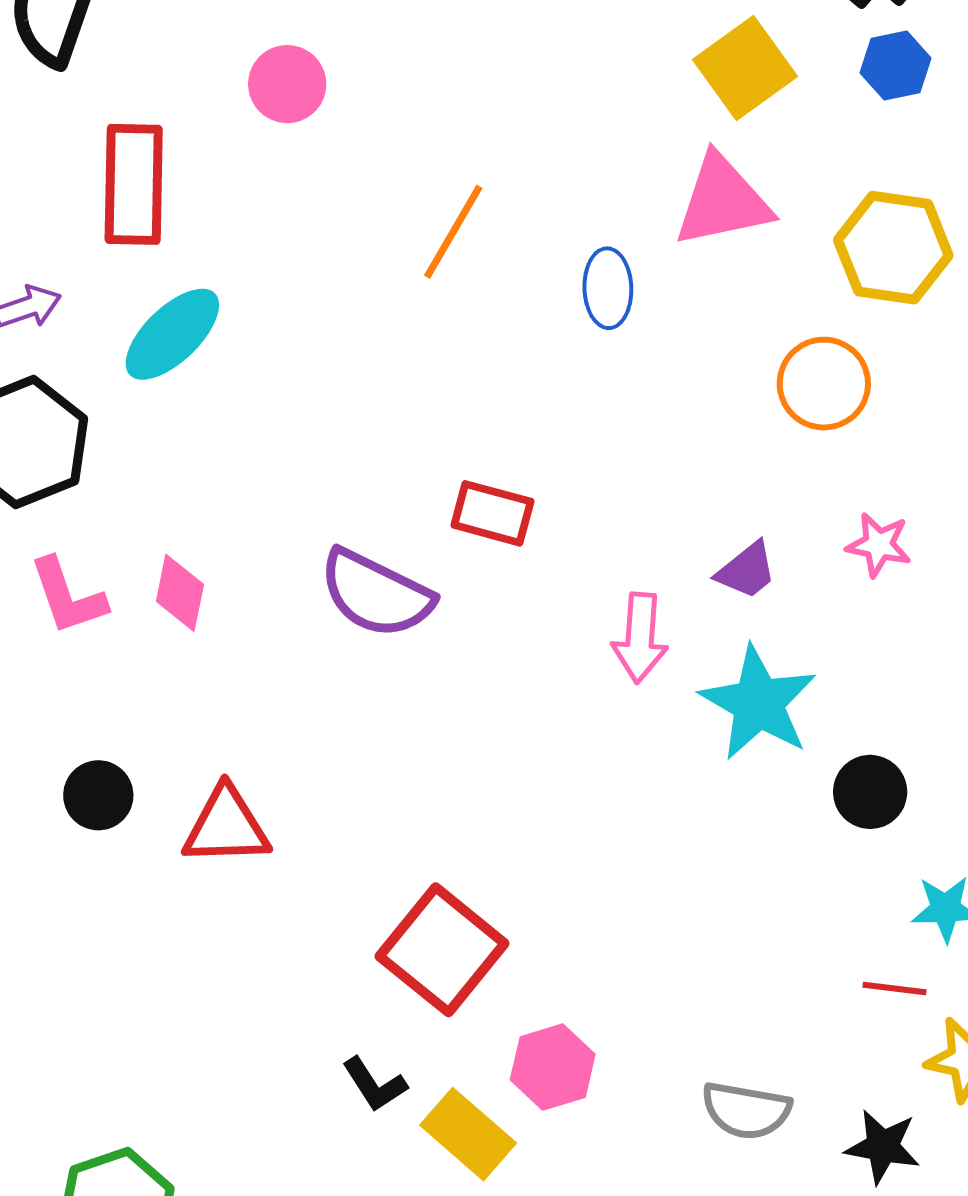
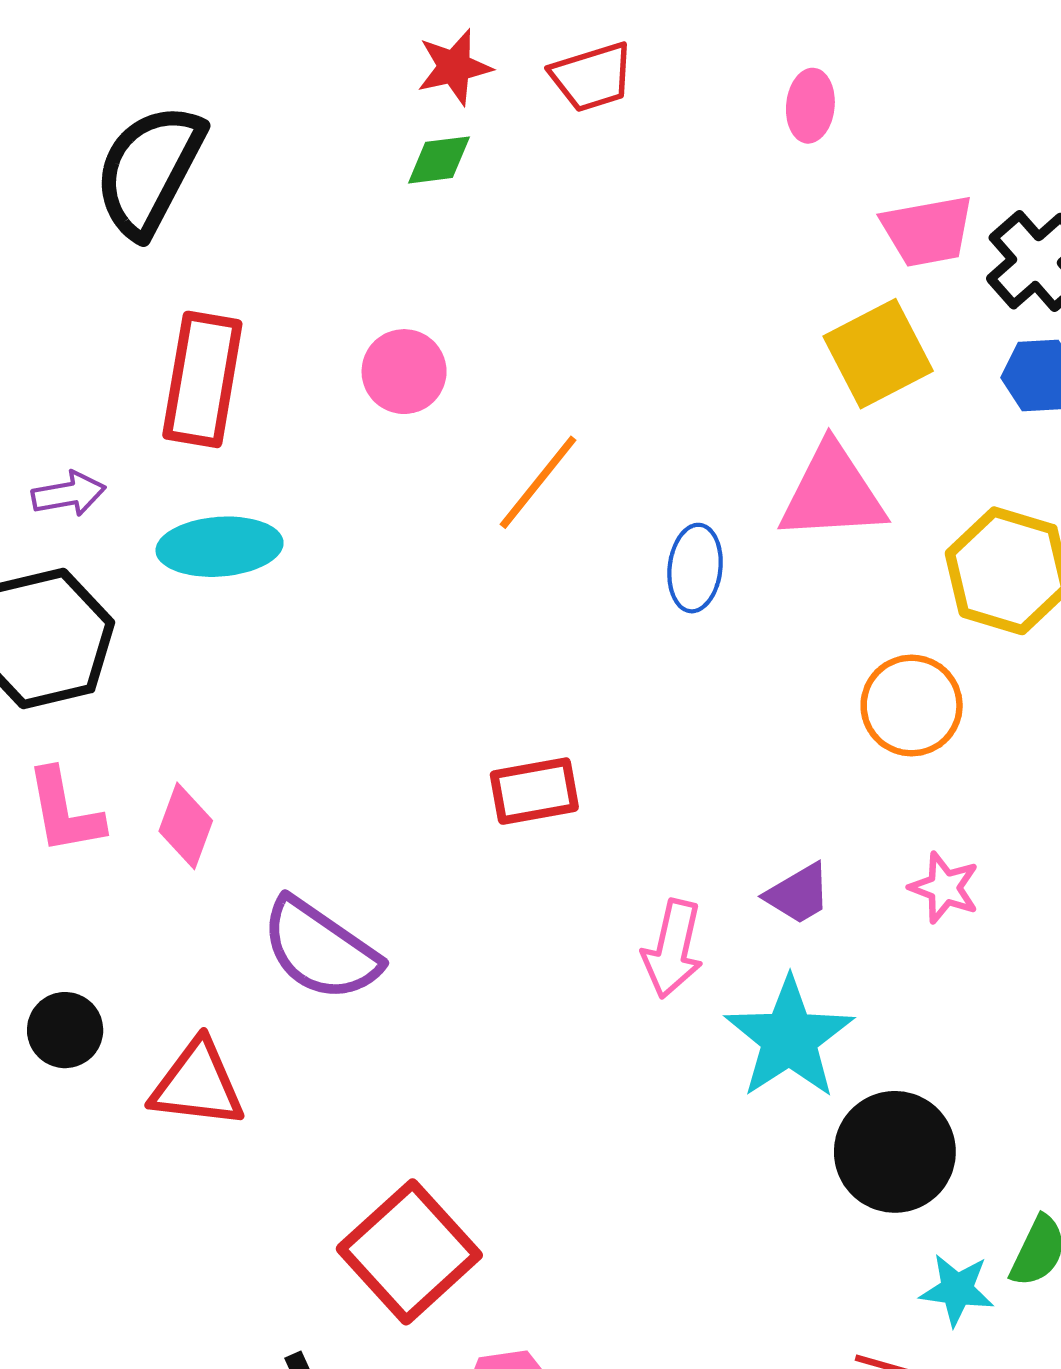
pink circle: (287, 84) -> (404, 372), moved
cyan ellipse: (172, 334) -> (220, 547), turned 31
red rectangle: (492, 513) -> (534, 791), turned -34
purple semicircle: (376, 594) -> (320, 950), moved
black circle: (870, 792) -> (895, 1152), size x1.5

